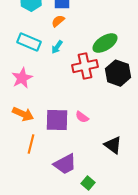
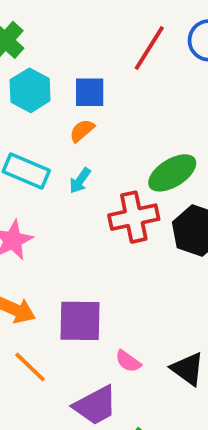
pink semicircle: (82, 117) -> (128, 361), moved
orange line: (31, 144) -> (30, 367), turned -60

